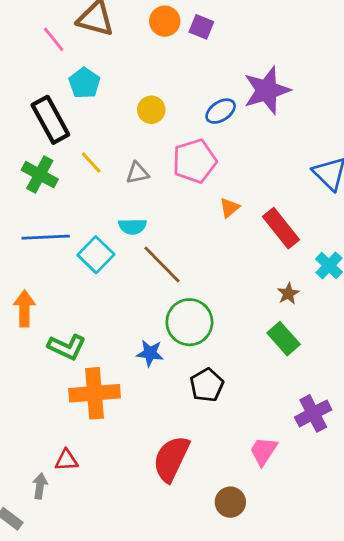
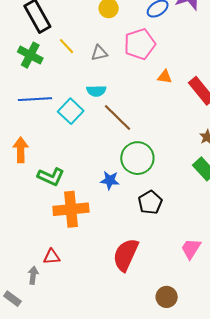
orange triangle: (229, 208) -> (165, 77), turned 49
brown circle: (230, 502) -> (167, 297), moved

